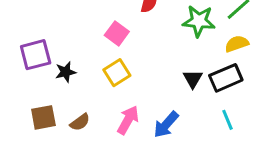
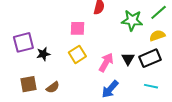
pink square: (117, 33) -> (78, 28), turned -35
pink arrow: (128, 120) -> (106, 62), moved
cyan line: (228, 120) -> (151, 86), turned -56

